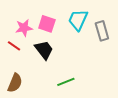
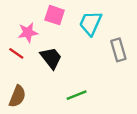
pink square: (47, 24) -> (55, 15), moved
gray rectangle: (102, 31) -> (118, 50), moved

